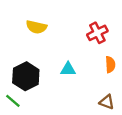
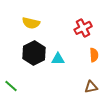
black hexagon: (26, 76) -> (34, 53), moved
brown triangle: (107, 102) -> (91, 87), turned -32

